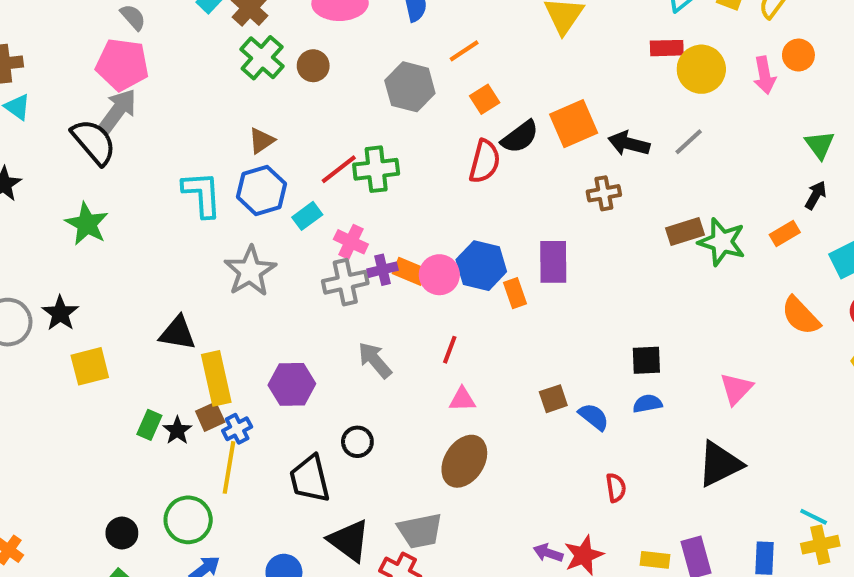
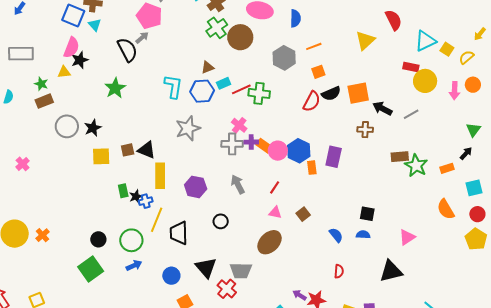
brown circle: (313, 66) -> (240, 37), size x1.6
gray arrow: (118, 111) -> (142, 38), size x0.6
cyan rectangle: (307, 216) -> (224, 83), moved
brown square: (553, 399) -> (303, 214), moved, turned -32
brown square: (210, 417) -> (128, 150), moved
green rectangle: (149, 425) -> (123, 191), turned -48
blue cross: (237, 429) -> (146, 201), moved
black trapezoid: (310, 479) -> (179, 233), moved

